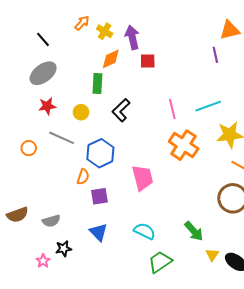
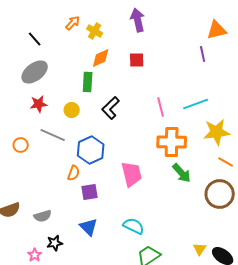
purple arrow: (132, 37) -> (138, 20), moved
orange cross: (184, 145) -> (172, 142), turned -32
green arrow: (194, 231) -> (182, 173), moved

